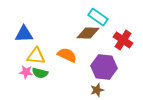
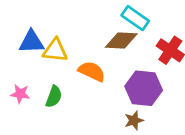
yellow triangle: (36, 56) -> (55, 50), moved
pink star: (26, 72) -> (20, 94), moved
green semicircle: (40, 73) -> (54, 97), turned -84

